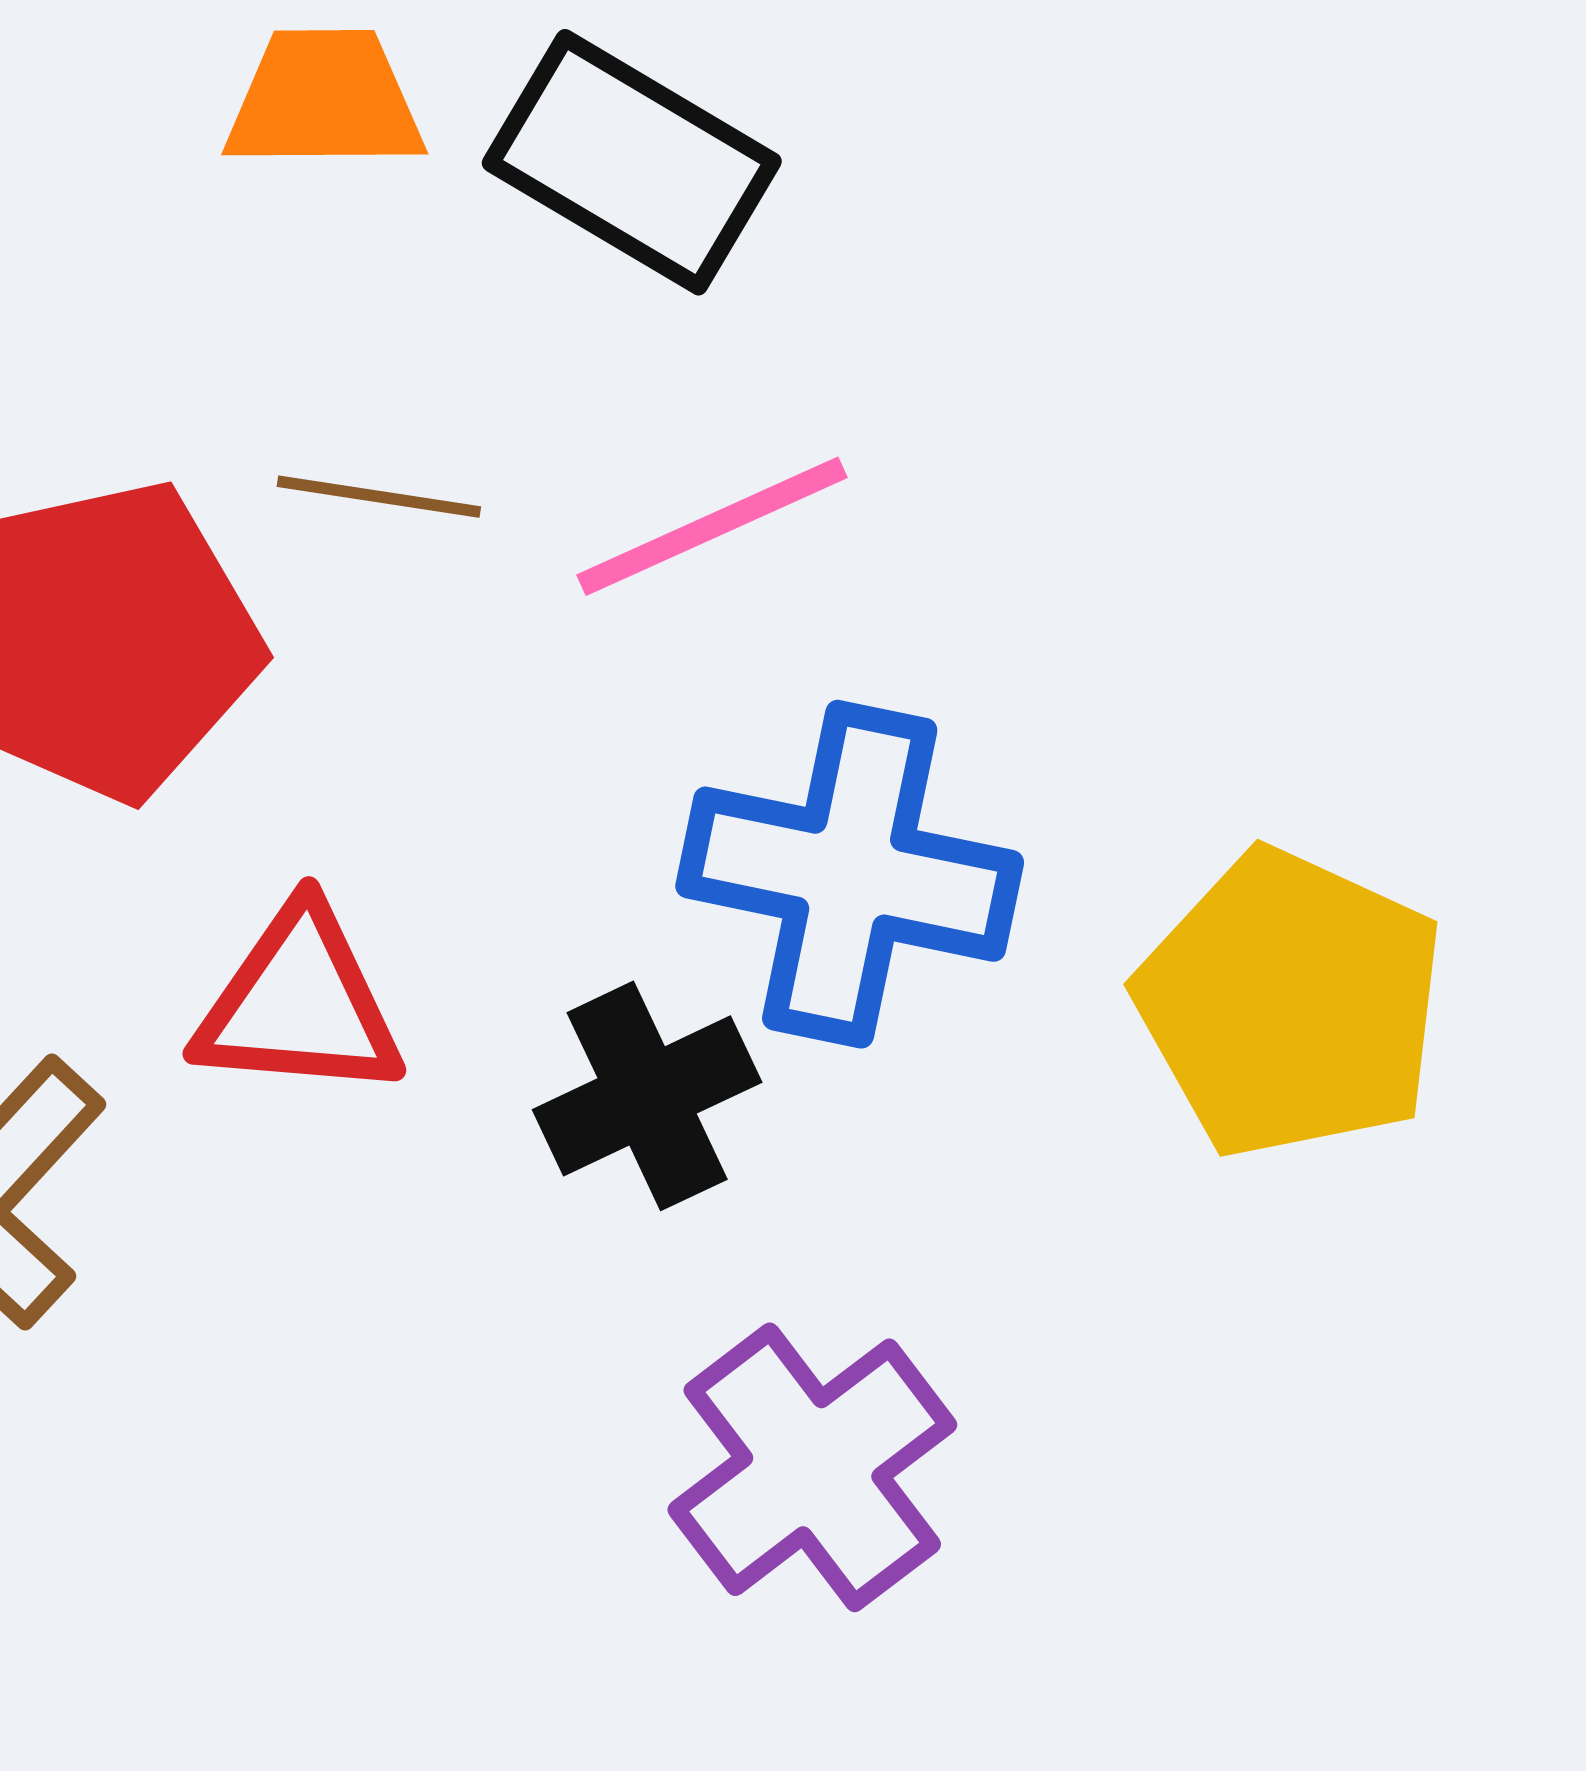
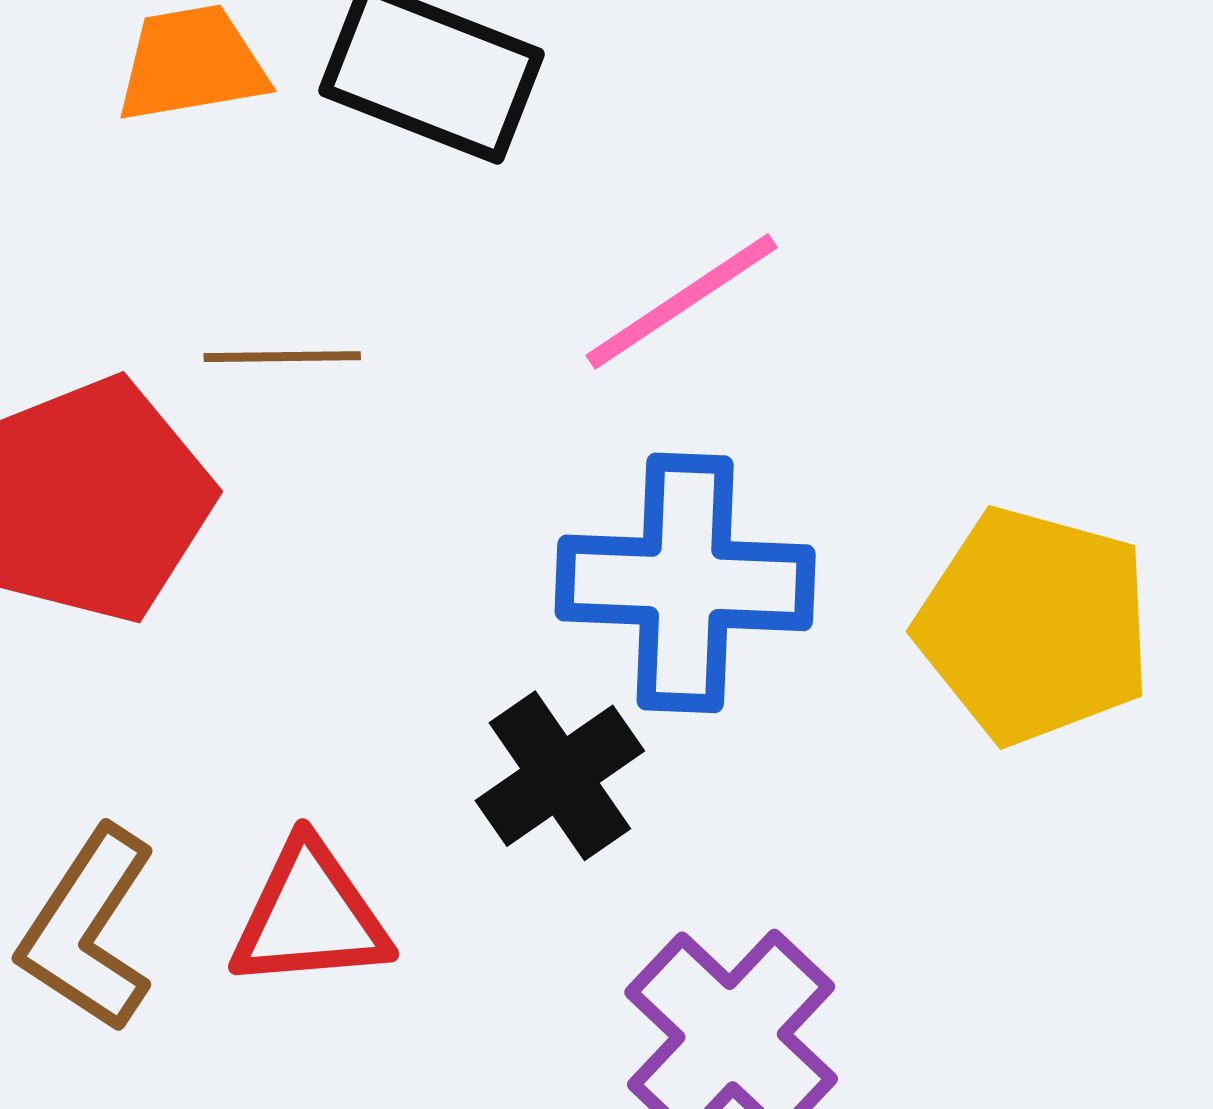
pink line: (712, 526) -> (682, 301), moved
red triangle: (299, 1004) -> (310, 916), moved

